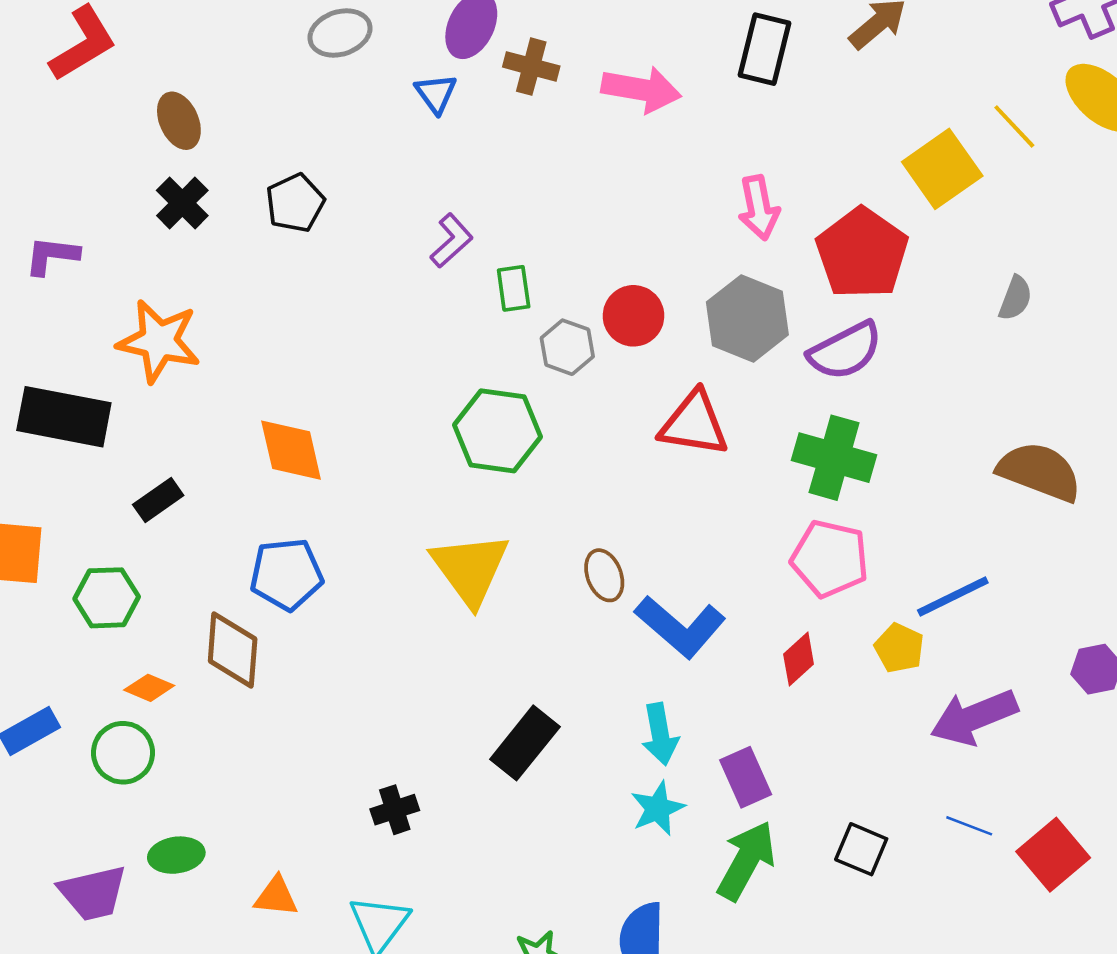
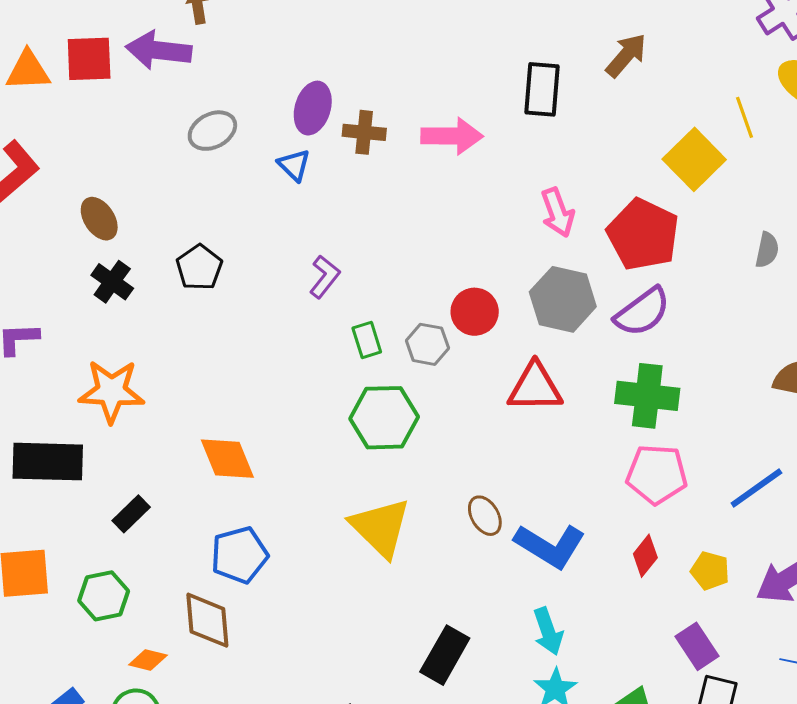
yellow line: (1014, 126) -> (745, 117), turned 33
green rectangle: (514, 288) -> (367, 340), moved
yellow pentagon: (899, 648) -> (710, 571), moved
purple rectangle: (746, 777) -> (697, 646), moved

